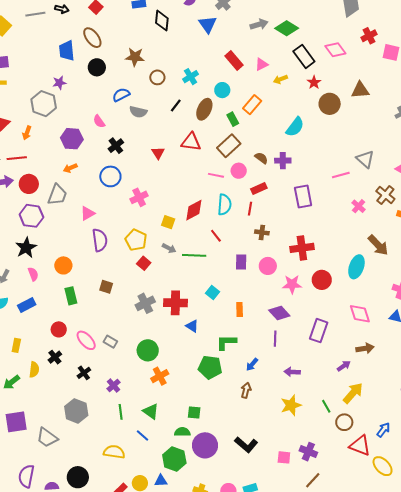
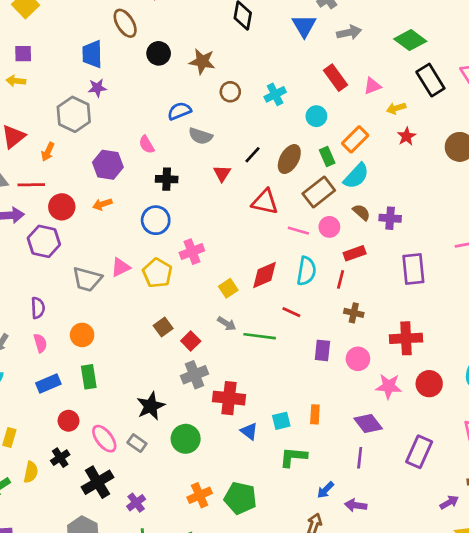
gray arrow: (259, 24) -> (349, 32), moved
brown ellipse: (92, 38) -> (125, 23), moved
blue trapezoid: (67, 51) -> (92, 54), moved
black circle: (97, 67) -> (159, 53), moved
red star: (314, 82) -> (407, 136), moved
black line: (176, 106) -> (253, 155), moved
brown ellipse: (204, 109) -> (289, 159), moved
cyan semicircle: (295, 127) -> (356, 176), moved
red triangle: (191, 142) -> (265, 202), moved
black cross: (116, 146) -> (167, 179), turned 35
red triangle: (158, 153) -> (222, 173), moved
red circle: (29, 184) -> (62, 207), moved
gray trapezoid: (57, 195) -> (87, 279), moved, turned 80
purple hexagon: (31, 216) -> (44, 241), moved
yellow square: (168, 222) -> (228, 288), turned 32
red line: (216, 236) -> (291, 312), turned -32
purple semicircle: (100, 240) -> (38, 308), moved, size x0.7
yellow pentagon: (136, 240) -> (157, 273), moved
black star: (26, 248) -> (151, 406), moved
brown square: (106, 287) -> (163, 327), moved, turned 32
cyan square: (212, 293) -> (281, 421), moved, turned 32
gray cross: (145, 303) -> (194, 375), moved
blue rectangle: (27, 305) -> (48, 383), moved
green circle: (148, 350) -> (186, 439), moved
green pentagon: (210, 367) -> (240, 498), moved
purple arrow: (292, 372) -> (356, 505), moved
black cross: (84, 373) -> (98, 482), size x1.6

